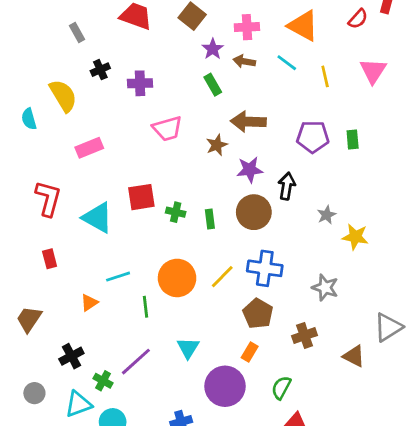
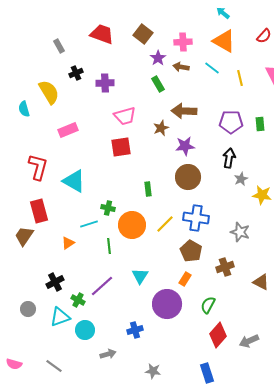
black arrow: (287, 186) -> (229, 158), moved
red square: (141, 197) -> (121, 147), moved
green cross: (176, 212) -> (108, 208), moved
green rectangle: (210, 219) -> (148, 189), moved
red rectangle: (50, 259) -> (39, 211), size x1.6
brown trapezoid: (29, 319) -> (24, 236), moved

